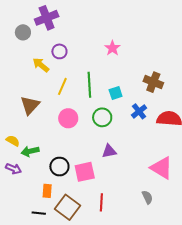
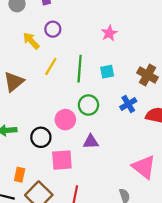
cyan square: (116, 93) -> (107, 72), moved
pink circle: (68, 118) -> (65, 120), moved
black circle: (59, 167) -> (41, 137), moved

